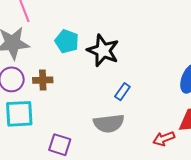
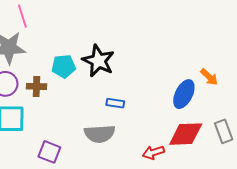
cyan pentagon: (67, 41) -> (64, 66), moved, turned -30
blue rectangle: (122, 92) -> (115, 103), turned 60

